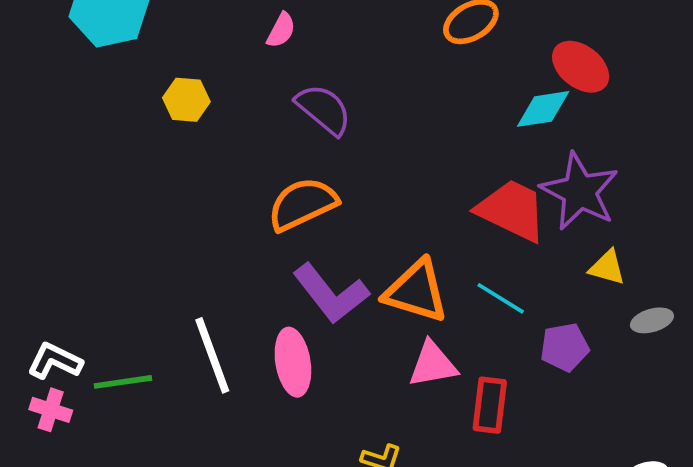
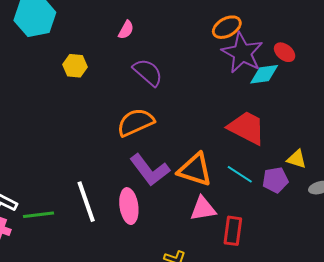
red ellipse: (581, 67) -> (285, 52), size x0.7
purple star: (580, 191) -> (242, 53), moved
purple pentagon: (565, 347) -> (275, 180), moved

